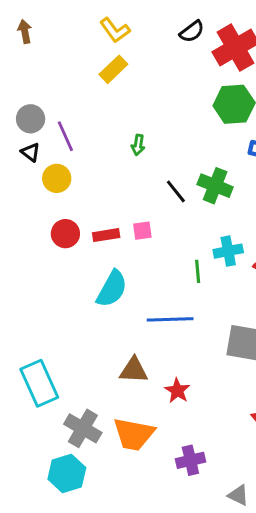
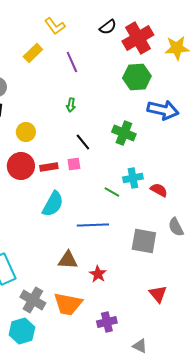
yellow rectangle: (113, 69) -> (33, 53), moved
purple line: (65, 136) -> (72, 62), moved
yellow circle: (57, 178) -> (26, 132), moved
black line: (176, 191) -> (83, 142), moved
red circle: (65, 234) -> (21, 166), size x1.4
green line: (198, 271) -> (112, 192), turned -56

